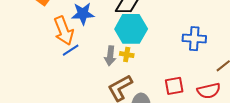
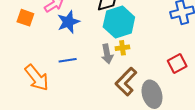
orange arrow: (64, 31) -> (37, 78), moved
blue line: (71, 50) -> (68, 60), turned 42

